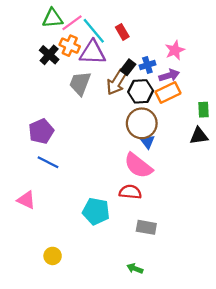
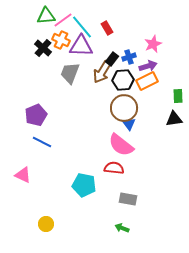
green arrow: (135, 269) -> (122, 228), moved

